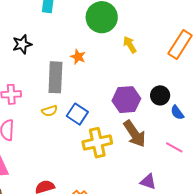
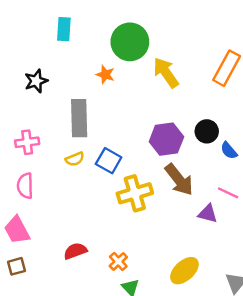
yellow arrow: (130, 45) -> (166, 73), size x1.5
orange star: (78, 57) -> (105, 75), moved
purple triangle: (148, 182) -> (208, 214), moved

